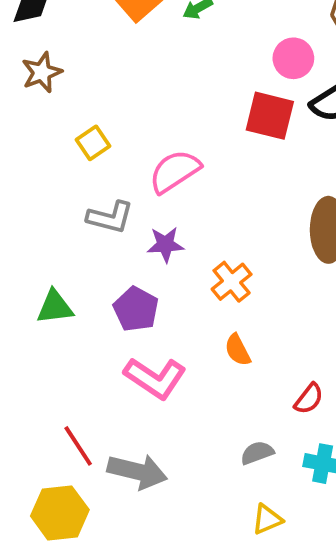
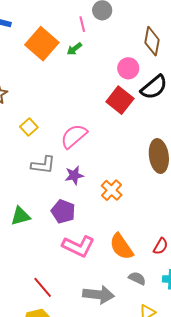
red square: (270, 116) -> (120, 100), turned 32
orange semicircle: (238, 350) -> (121, 247), moved, size x1.6
gray semicircle: (257, 453) -> (137, 278), turned 54
gray arrow: (137, 471) -> (98, 295), moved

